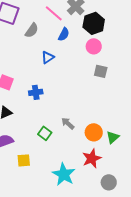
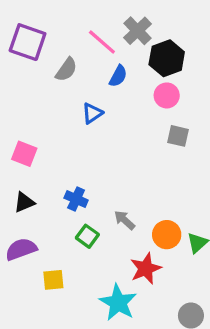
blue cross: (36, 92) -> (76, 199), moved, turned 32
red star: (92, 158) -> (146, 269), moved

